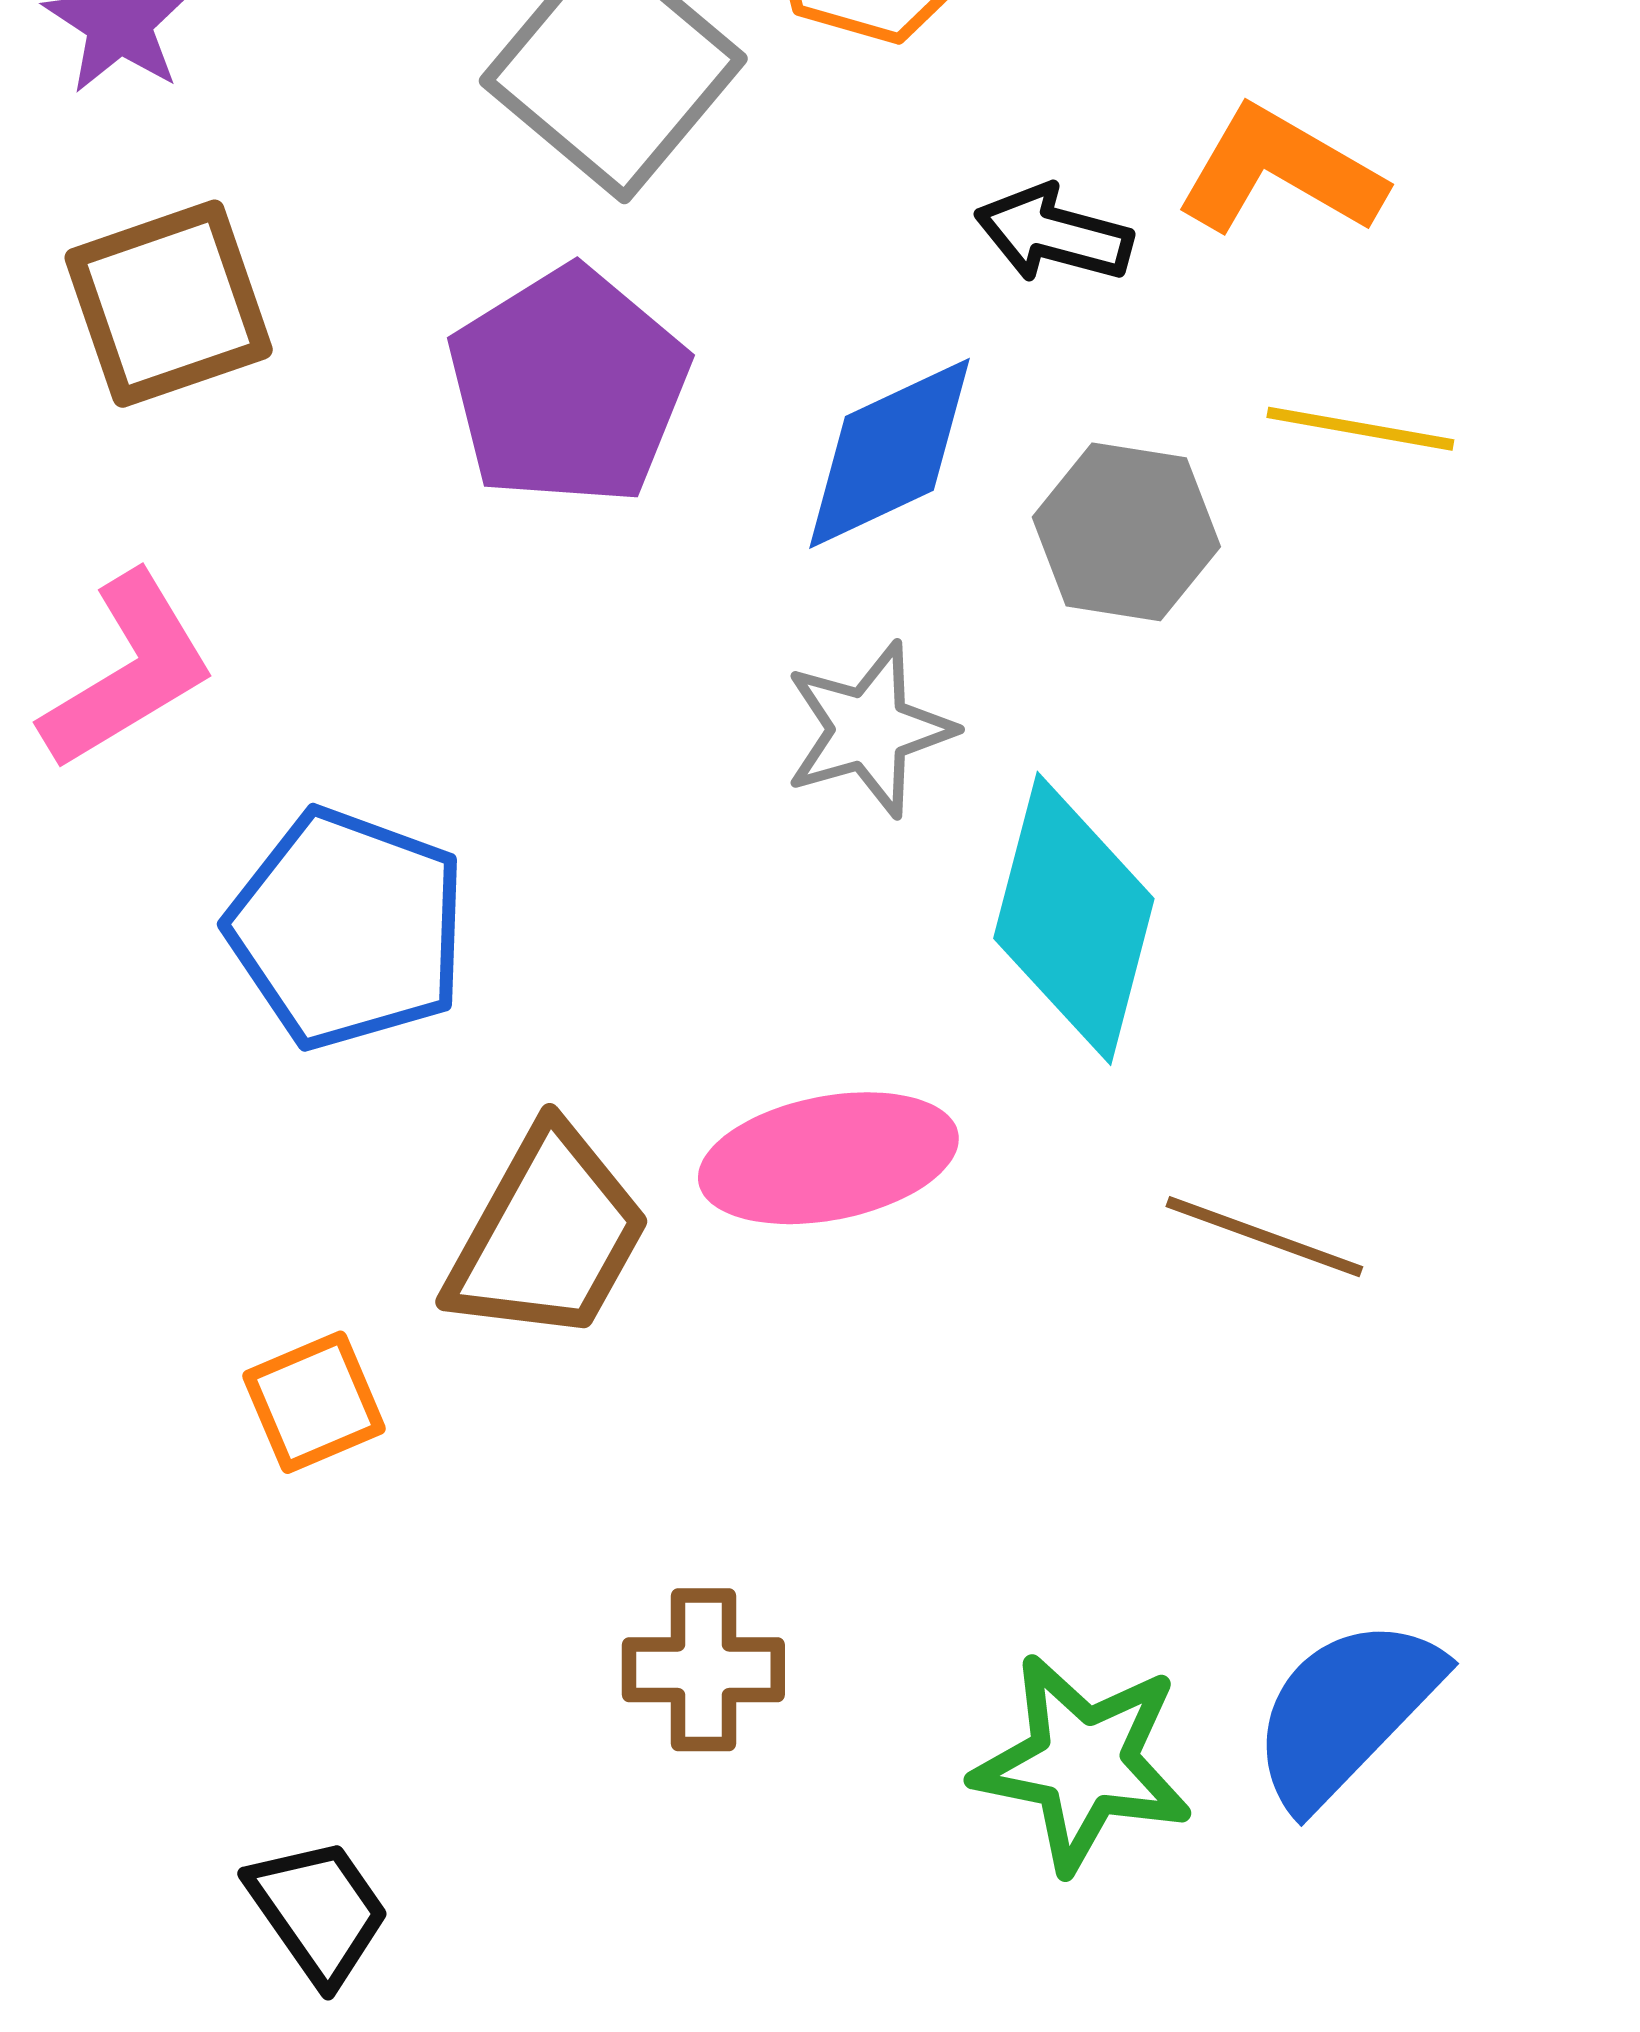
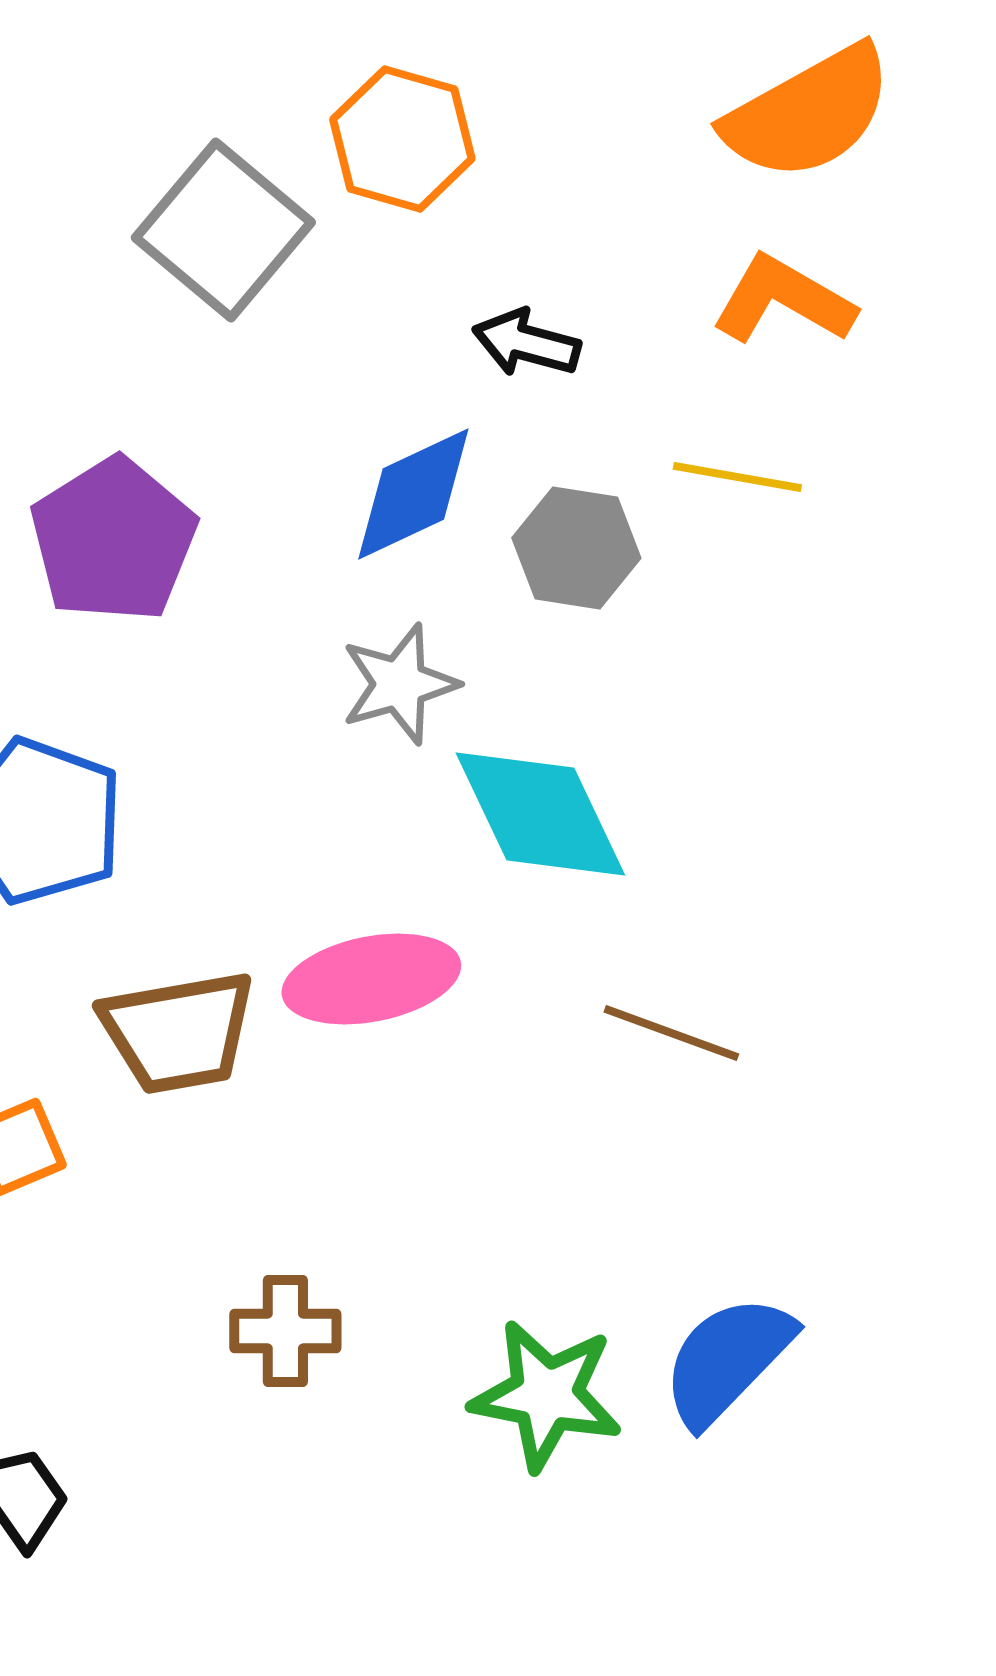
orange L-shape: (1280, 171) -> (783, 300), moved
purple pentagon: (568, 386) -> (113, 540), moved
cyan diamond: (1074, 918) -> (540, 814), turned -40
brown trapezoid: (548, 1235) -> (178, 1032), turned 51

